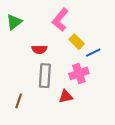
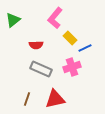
gray rectangle: (45, 76) -> (41, 69), turned -70
red triangle: (66, 97) -> (55, 99), moved, size x1.5
brown line: (19, 101) -> (27, 99), moved

